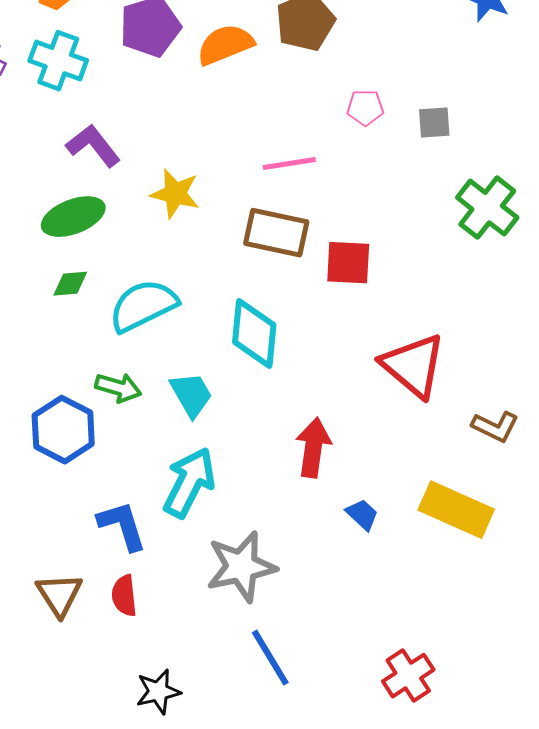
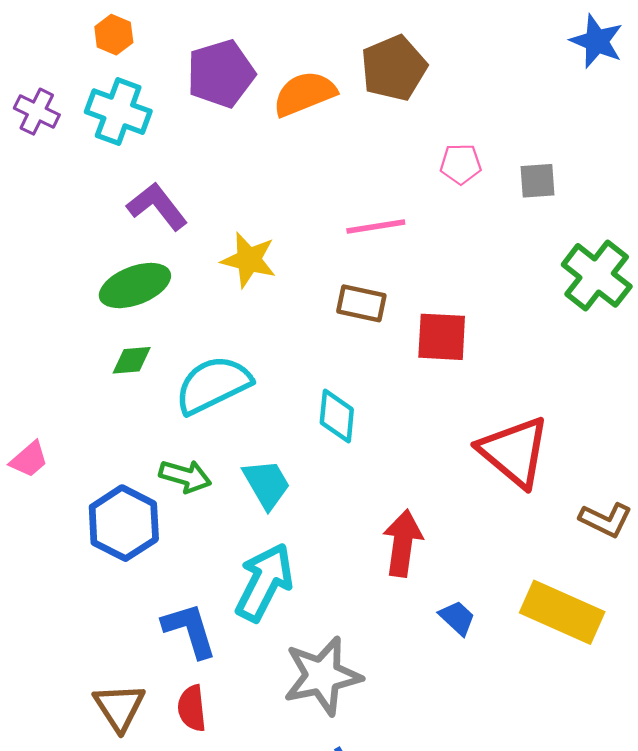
brown rectangle: (276, 233) -> (361, 303), size x0.7
cyan diamond: (254, 334) -> (337, 416), size x0.7

